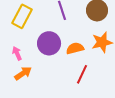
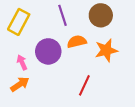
orange semicircle: (75, 48) -> (77, 42), moved
pink arrow: (17, 53) -> (22, 62), moved

